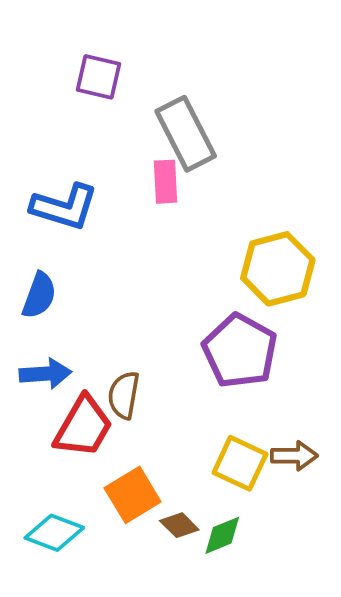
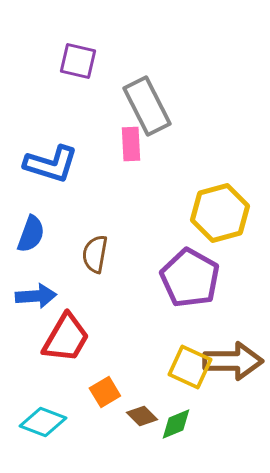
brown semicircle: (124, 395) -> (95, 254), moved
brown arrow: (294, 456) -> (233, 361), size x1.6
orange square: (133, 495) -> (105, 392), size x0.7

